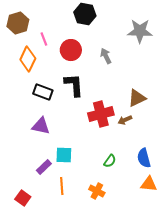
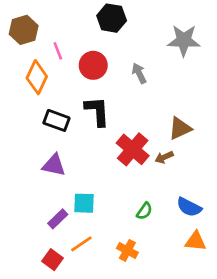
red cross: (101, 114) -> (133, 149), turned -35
blue semicircle: (144, 158) -> (189, 207), turned -48
orange line: (62, 186) -> (81, 244), turned 60
red square: (23, 198) -> (53, 260), moved

